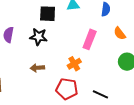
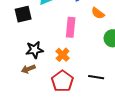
black star: (38, 37) -> (35, 50), moved
red pentagon: (67, 89) -> (62, 81), turned -30

